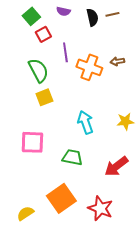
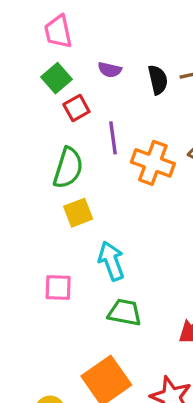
green semicircle: (38, 70) -> (68, 168), turned 45
cyan arrow: (85, 122) -> (111, 261), moved
pink square: (32, 142) -> (58, 288), size x0.7

